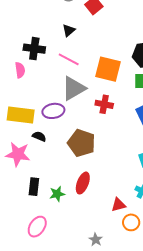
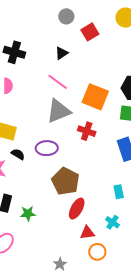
black cross: (34, 49) -> (14, 52), moved
purple ellipse: (53, 111) -> (47, 148), moved
brown pentagon: (81, 143) -> (65, 181), moved
red ellipse: (83, 183) -> (77, 209), moved

